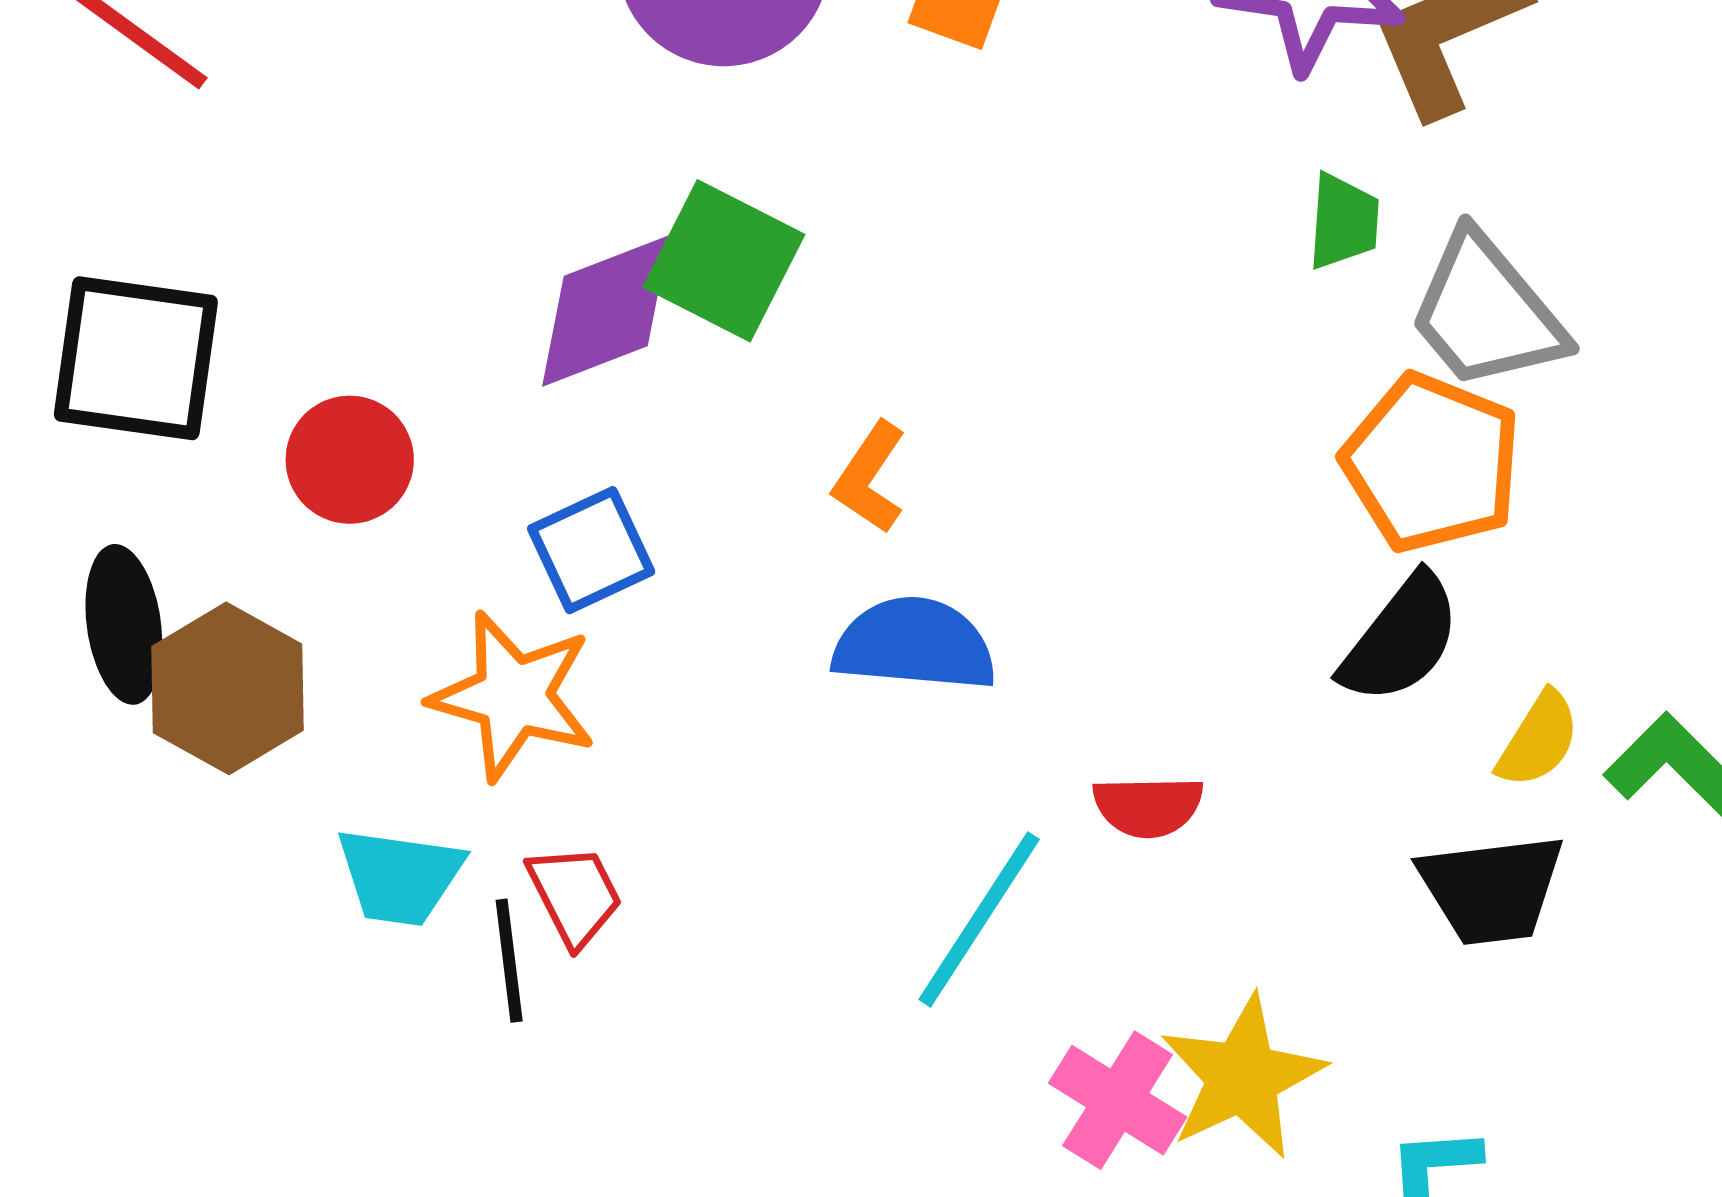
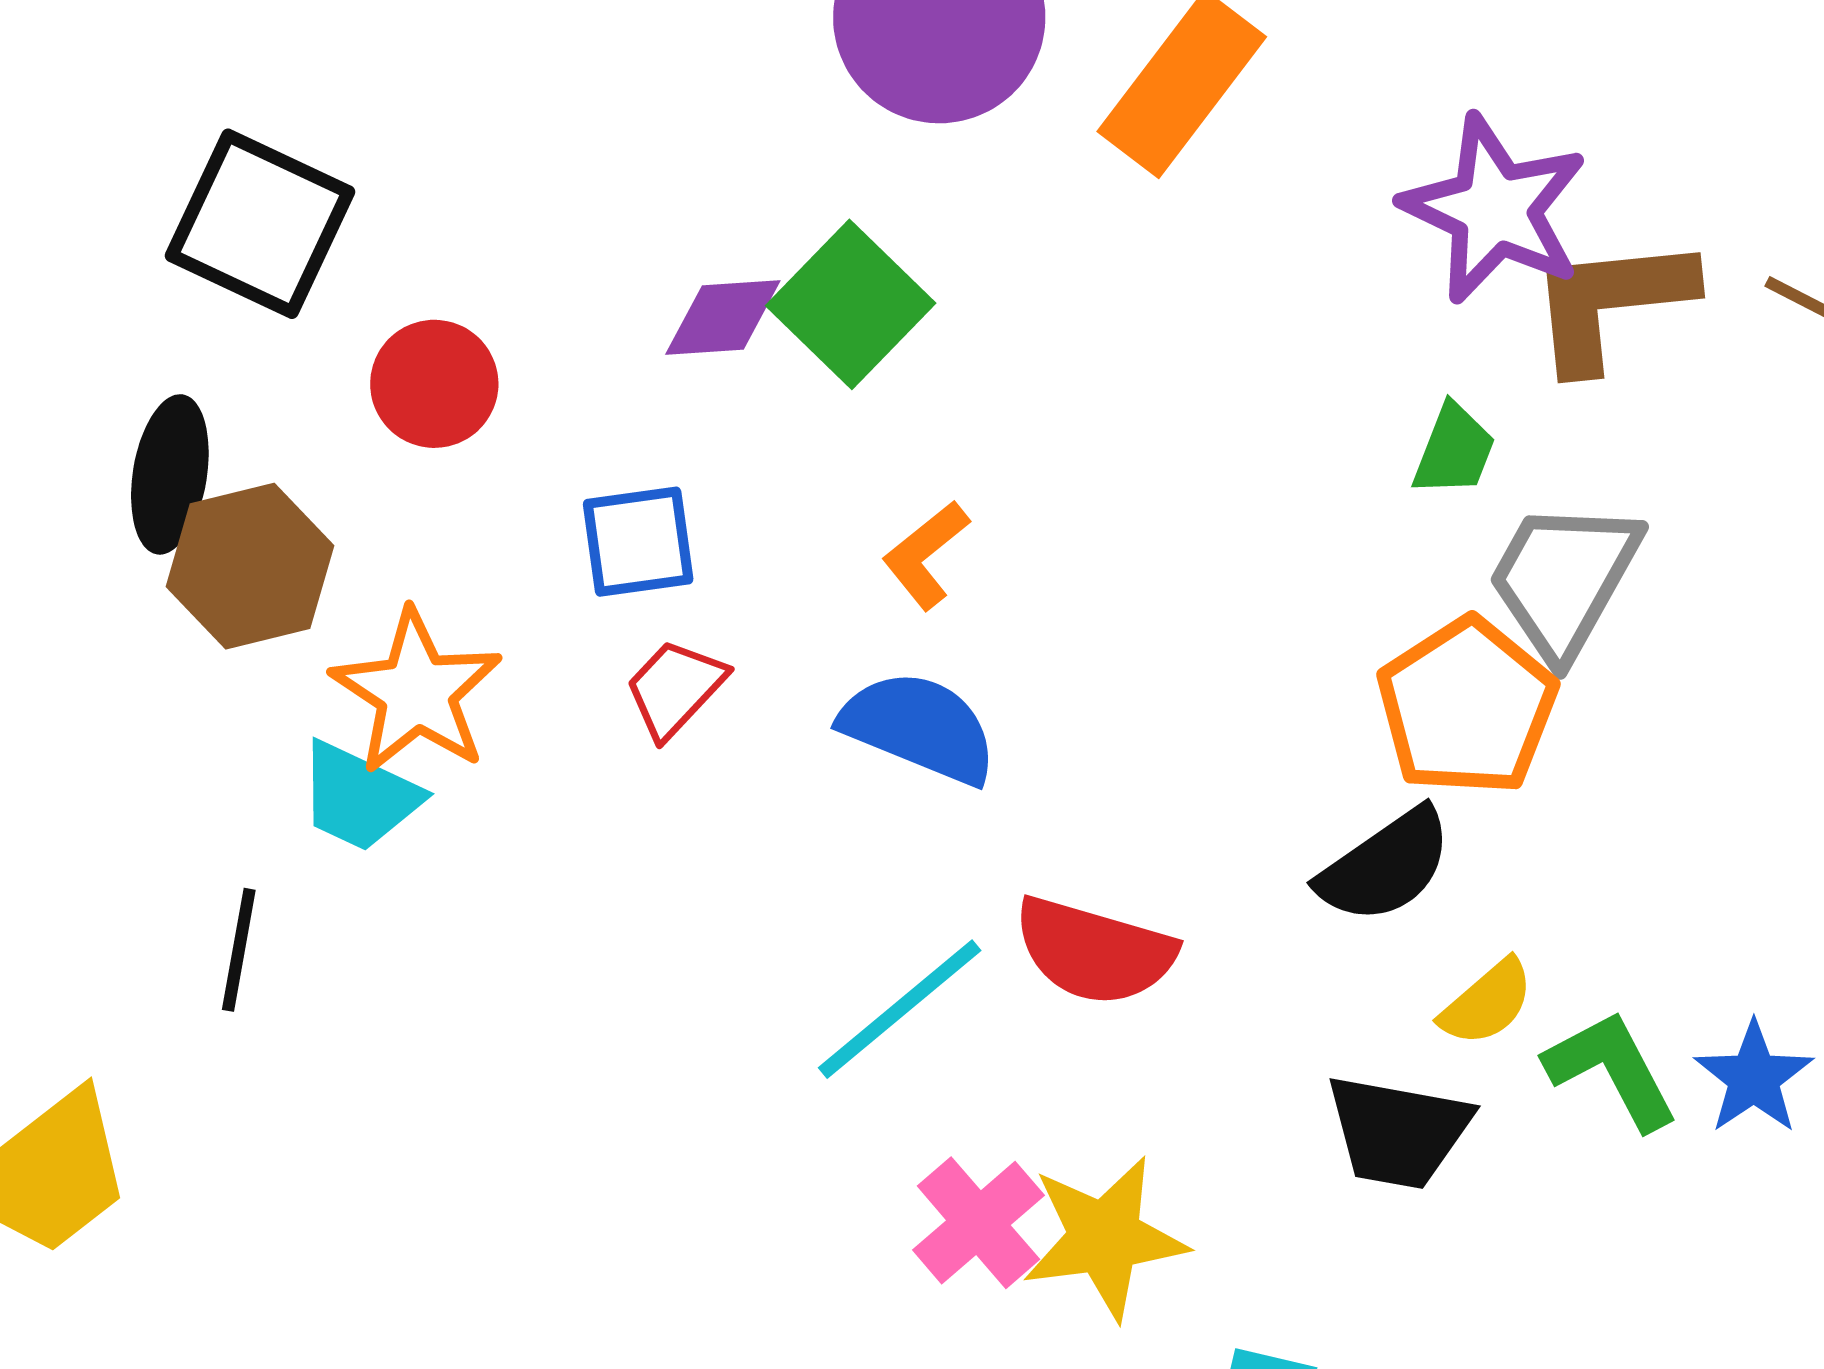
purple diamond: (606, 311) -> (723, 317), size x0.7
gray trapezoid: (1486, 312) -> (1564, 579), turned 52
orange star: (513, 696) -> (417, 692), moved
red semicircle: (1148, 806) -> (1094, 951), size x1.5
red trapezoid: (575, 895) -> (675, 688), moved, turned -127
black line: (509, 961) -> (239, 950), moved

